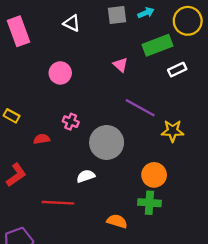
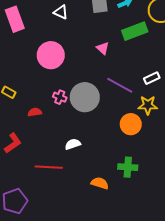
white rectangle: (177, 70) -> (152, 78), moved
pink circle: (60, 73) -> (51, 55), size x1.4
gray circle: (107, 142) -> (85, 97), moved
orange circle: (154, 175) -> (131, 124), moved

